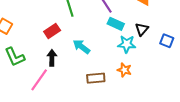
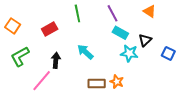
red rectangle: (52, 31) -> (50, 29), moved
green L-shape: (15, 57) -> (20, 56), turned 80
orange star: (124, 70) -> (117, 82), moved

